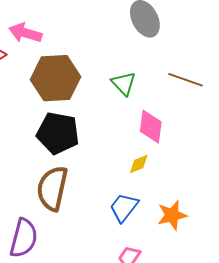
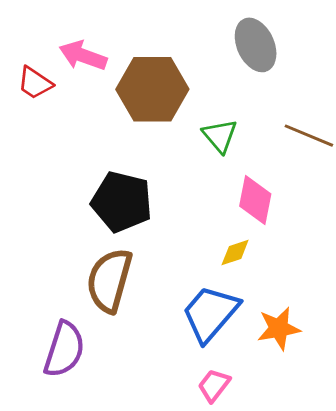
brown hexagon: (55, 78) -> (152, 89), moved
blue trapezoid: (124, 207) -> (210, 313), size x1.4

